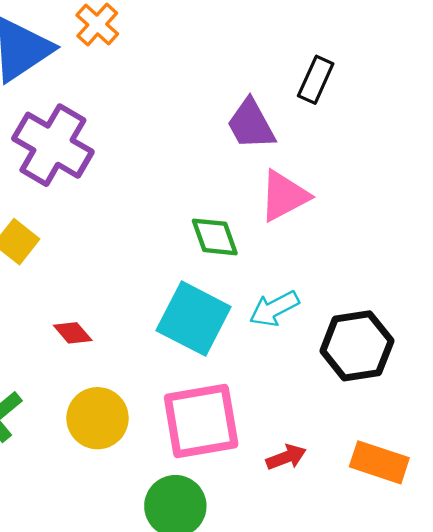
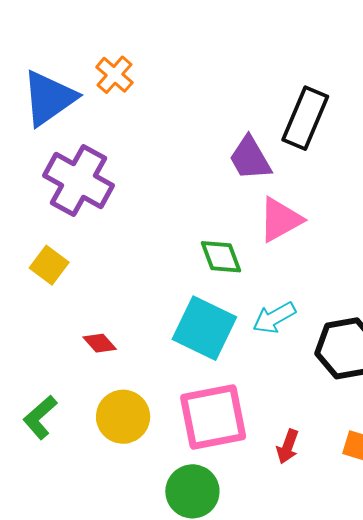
black rectangle: (316, 80) -> (305, 118), size x1.5
red arrow: (286, 457) -> (288, 447), turned 132

